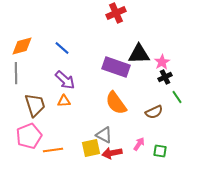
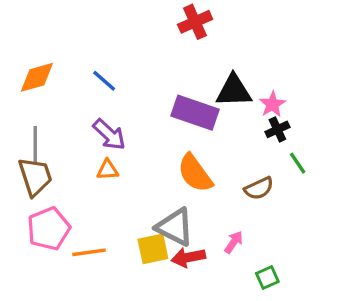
gray line: (16, 73) -> (35, 145), moved
brown trapezoid: (35, 105) -> (35, 177), moved
gray triangle: (104, 135) -> (175, 227), size x1.4
green square: (160, 151) -> (267, 277), moved, turned -32

